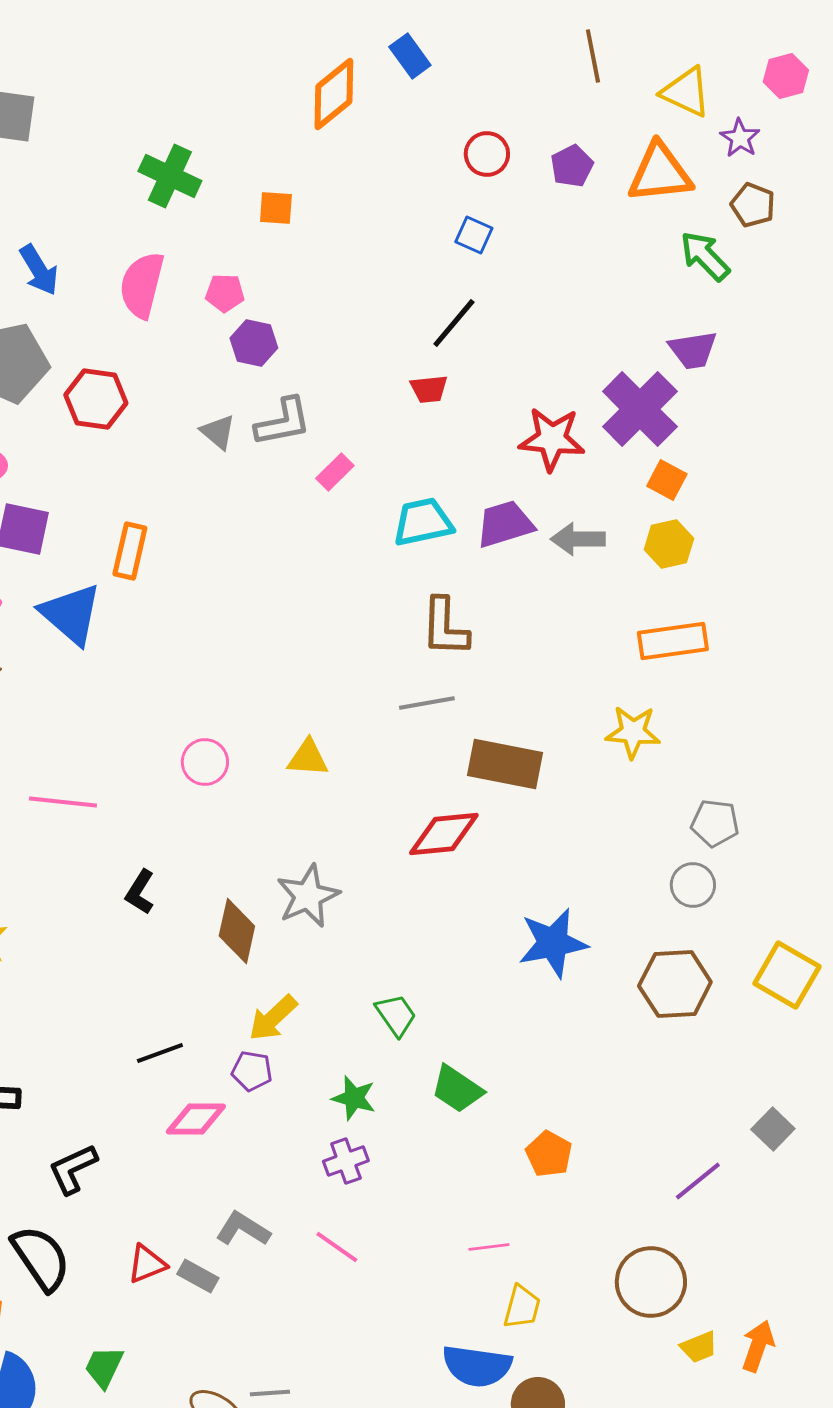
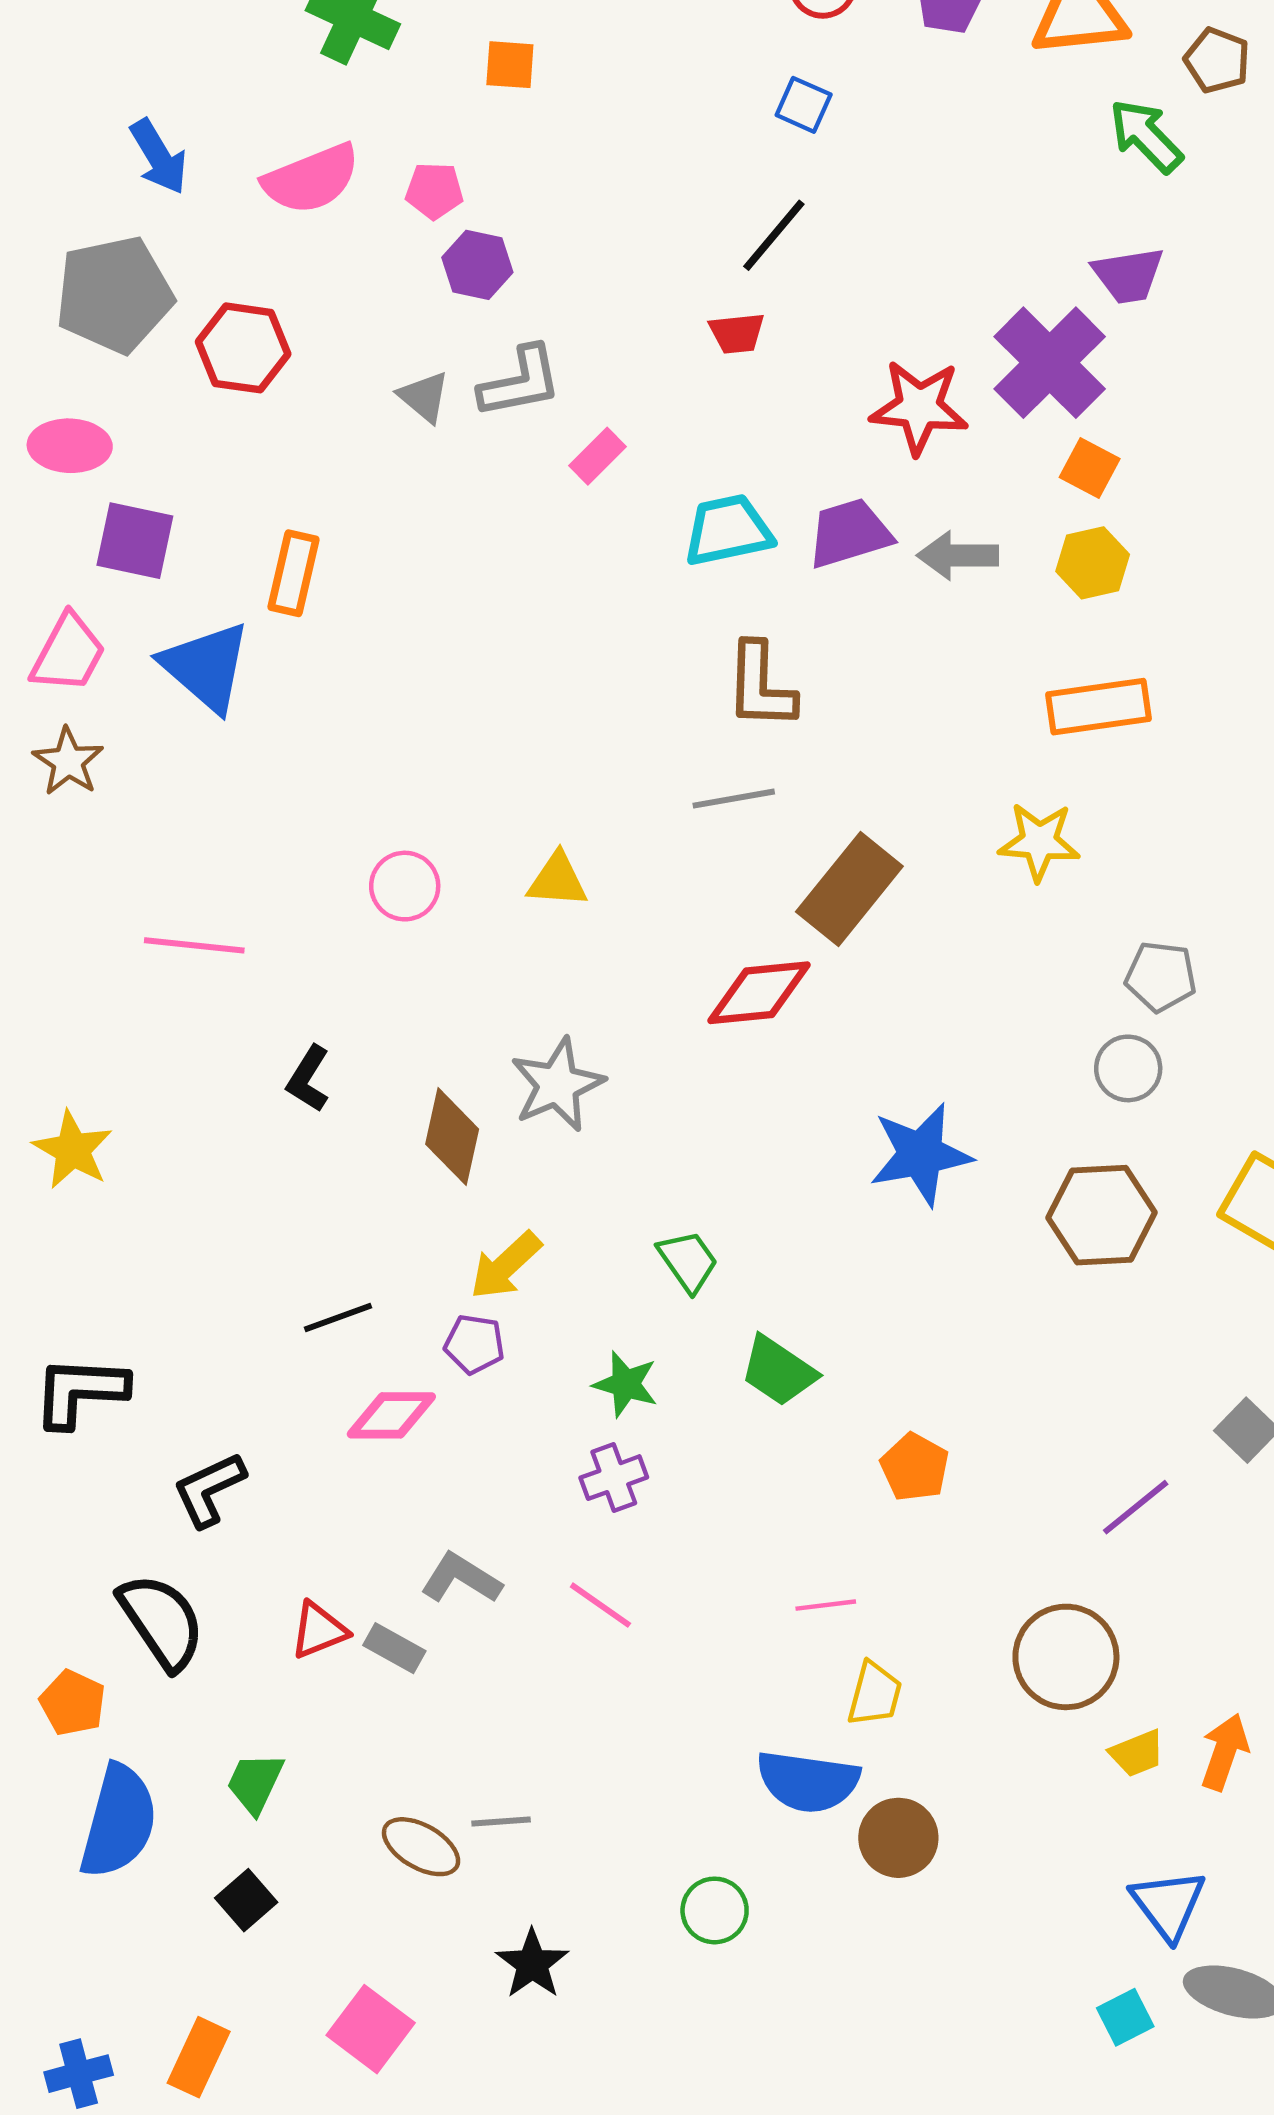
pink semicircle: (142, 285) -> (311, 179), turned -126
brown rectangle: (505, 764) -> (849, 889), turned -62

